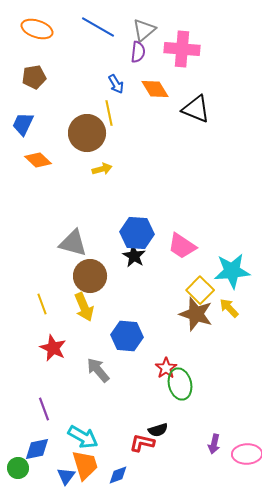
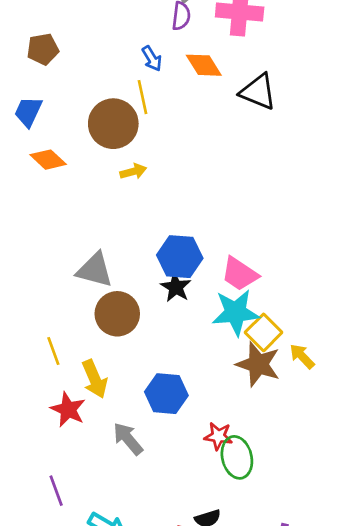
cyan star: (232, 271) -> (236, 312), moved
yellow arrow: (84, 307) -> (95, 379), moved
red star: (166, 368) -> (218, 436), turned -30

